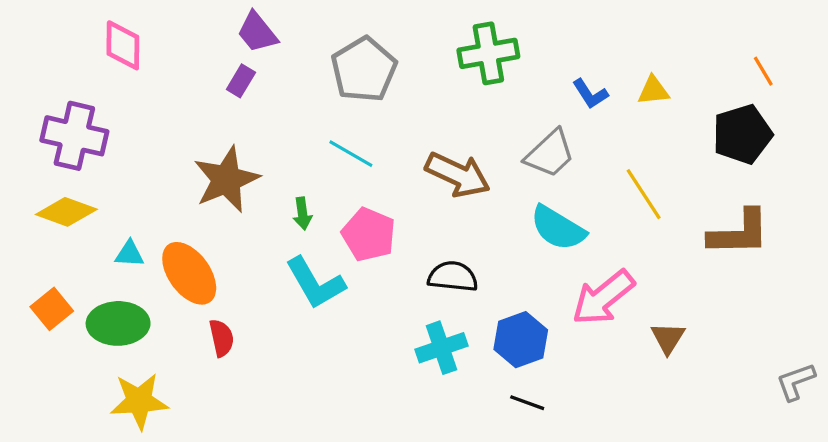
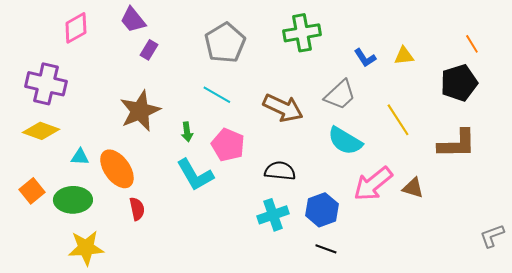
purple trapezoid: (257, 32) -> (133, 20), moved
pink diamond: (123, 45) -> (76, 28), turned 60
brown triangle: (668, 338) -> (413, 188), moved, turned -45

